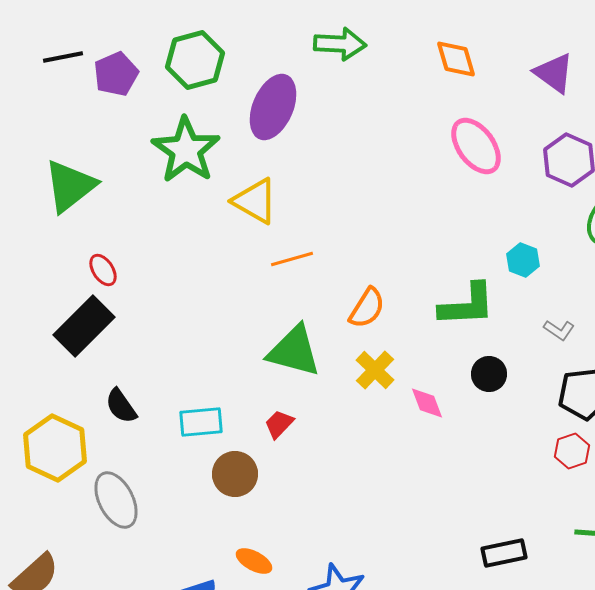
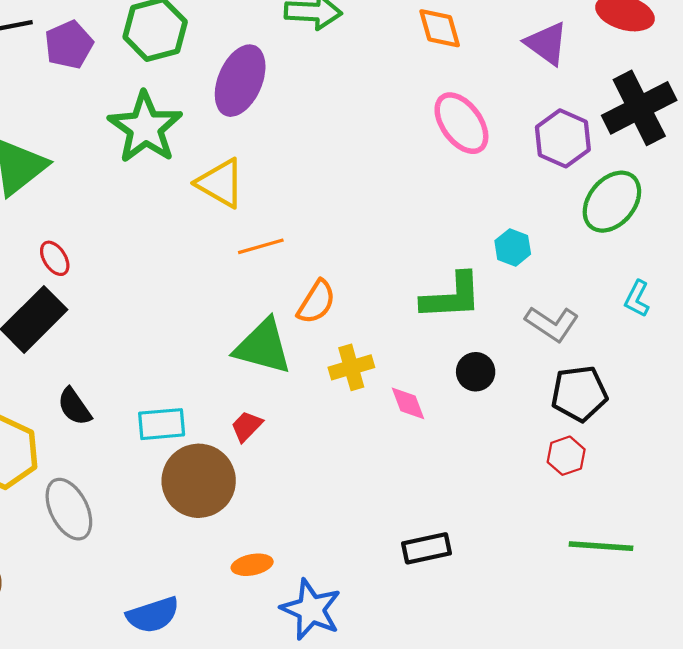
orange semicircle: (367, 308) -> (316, 302), moved
gray L-shape: (559, 330) -> (552, 324), size x1.6
yellow cross: (375, 370) -> (351, 367), turned 30
brown circle: (235, 474) -> (199, 481), size x1.5
black rectangle: (504, 553) -> (427, 548), moved
orange ellipse: (254, 561) -> (252, 565), moved, turned -39

